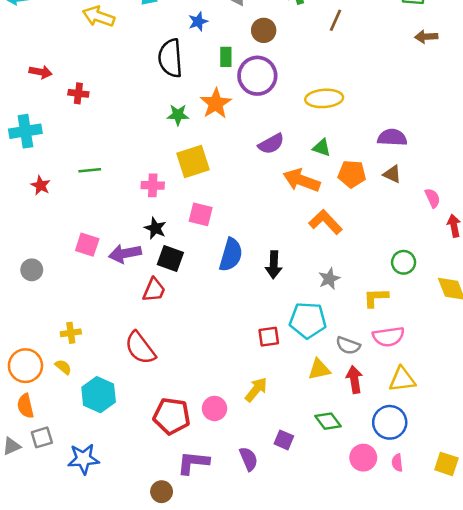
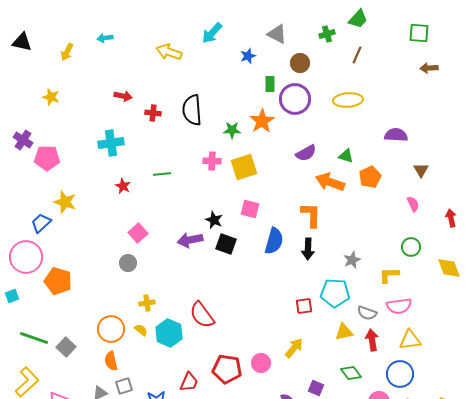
black semicircle: (170, 58) -> (192, 110), moved
yellow ellipse: (324, 98) -> (348, 100), moved
purple semicircle: (392, 137) -> (396, 135), moved
orange pentagon: (352, 174) -> (370, 177), turned -30
brown triangle: (392, 174) -> (421, 170), moved, turned 35
pink cross: (153, 185) -> (212, 161), moved
pink semicircle: (433, 198) -> (413, 204), moved
orange L-shape: (325, 222) -> (311, 215), moved, turned 44
pink square: (87, 245) -> (138, 233), moved, turned 30
gray circle: (32, 270) -> (128, 263), moved
red trapezoid: (154, 290) -> (189, 382), moved
cyan hexagon: (99, 395) -> (169, 333), moved

